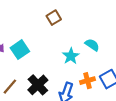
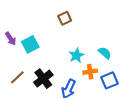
cyan semicircle: (92, 45) -> (105, 53), moved
orange cross: (88, 81) -> (90, 72), moved

